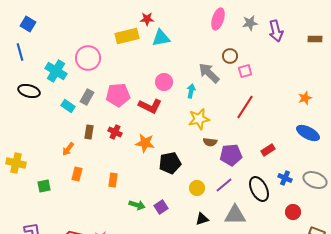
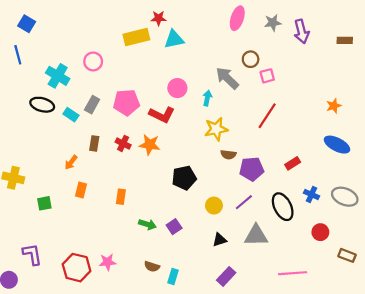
pink circle: (88, 58) -> (93, 61), size x0.7
black ellipse: (29, 91) -> (42, 105), moved
orange star: (145, 143) -> (150, 145), moved

